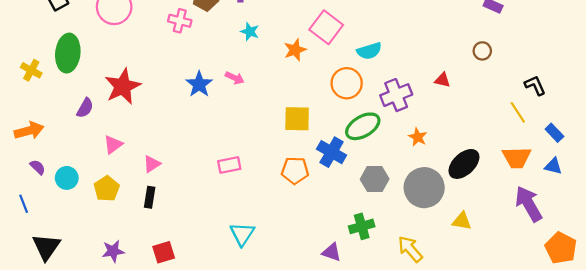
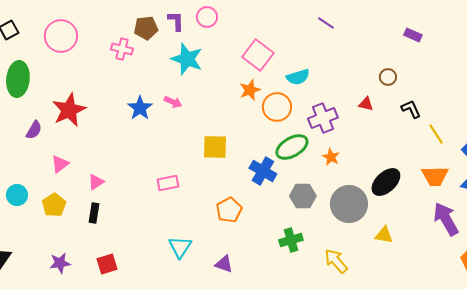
cyan star: (250, 32) -> (187, 59), size x1.8
orange star: (295, 50) -> (250, 90), moved
brown circle: (482, 51) -> (388, 77), moved
black L-shape: (535, 85) -> (411, 109), moved
yellow square: (297, 119) -> (215, 147), moved
orange star: (418, 137) -> (331, 157), moved
orange pentagon: (295, 170) -> (229, 210), moved, turned -30
purple triangle: (332, 252) -> (224, 264), moved

